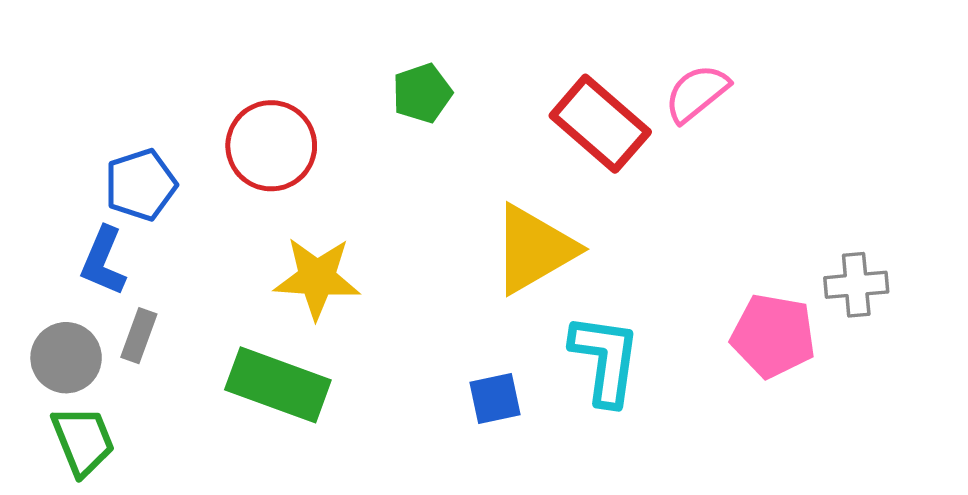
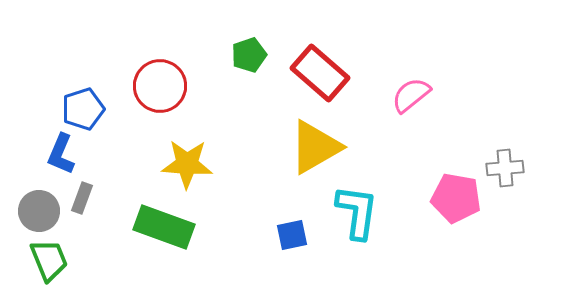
pink semicircle: (697, 93) -> (411, 95), moved
red rectangle: (600, 124) -> (320, 73), moved

